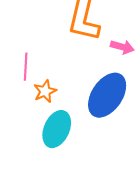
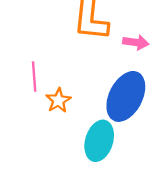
cyan ellipse: (57, 129) -> (99, 141), moved

